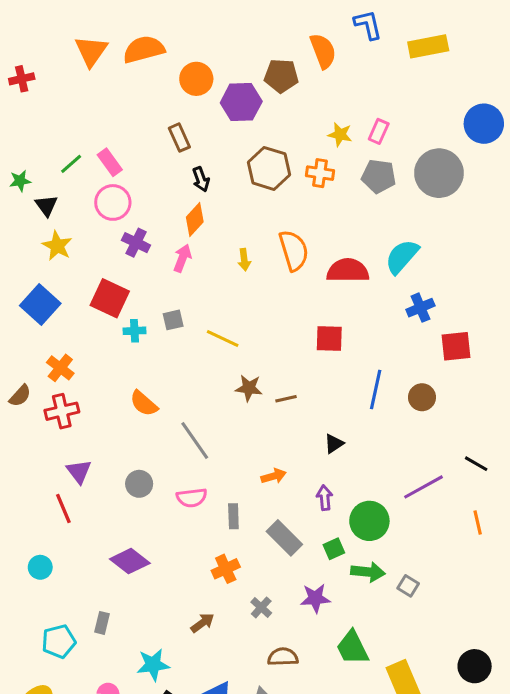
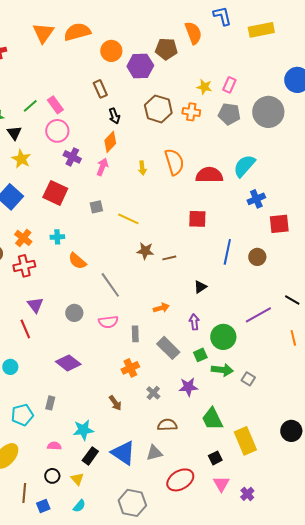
cyan cross: (134, 331) -> (57, 237), moved
brown arrow: (202, 623) -> (115, 403), turned 91

